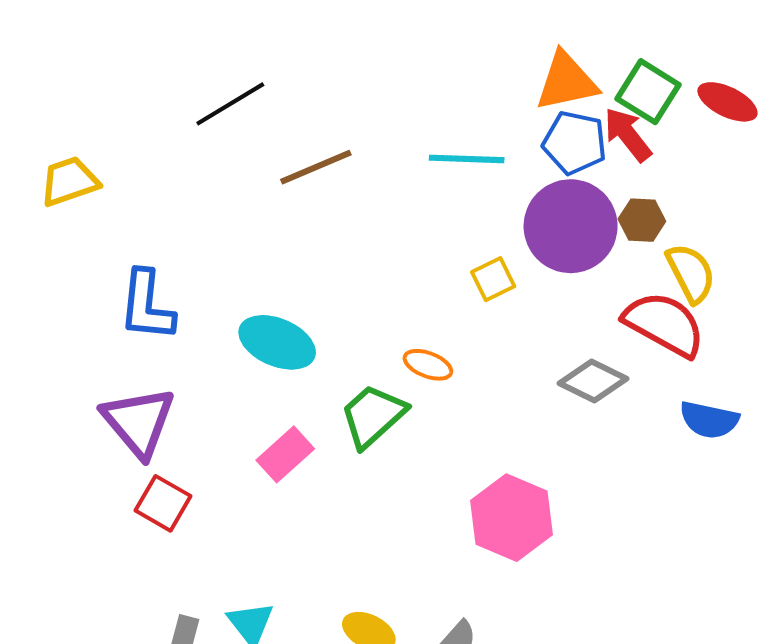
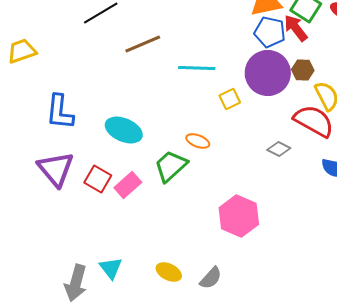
cyan line: (467, 159) -> (197, 68), moved
gray diamond: (593, 381) -> (279, 149), size x0.7
red square: (163, 503) -> (98, 179), moved

